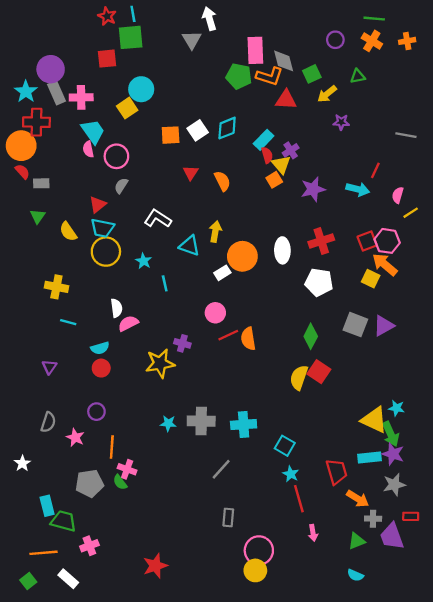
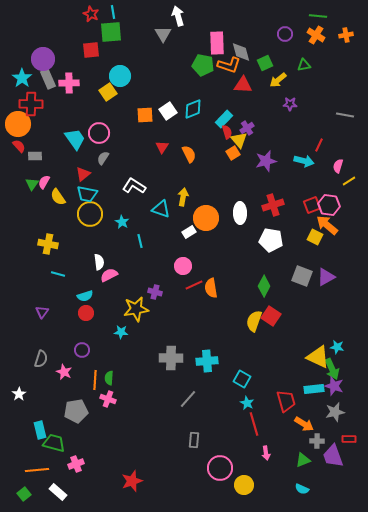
cyan trapezoid: (93, 132) -> (75, 139), moved
pink semicircle: (88, 149) -> (44, 182), moved, turned 40
cyan star: (168, 423) -> (121, 332), moved
green semicircle: (120, 482) -> (109, 378), moved, turned 40
yellow circle: (255, 570) -> (244, 485), moved

